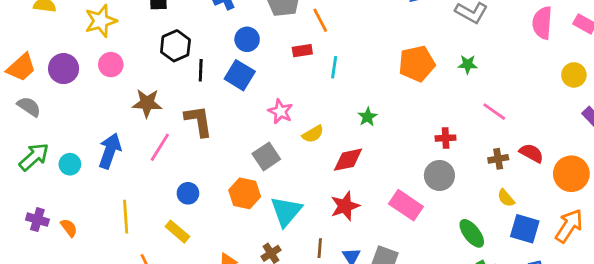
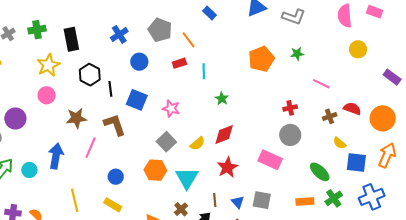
yellow star: (101, 21) -> (48, 65), moved
purple circle: (64, 69) -> (15, 118), moved
blue square: (240, 75) -> (137, 100), moved
yellow circle: (574, 75) -> (358, 49), moved
green star: (368, 117) -> (222, 99), moved
yellow semicircle: (313, 134) -> (197, 144), moved

